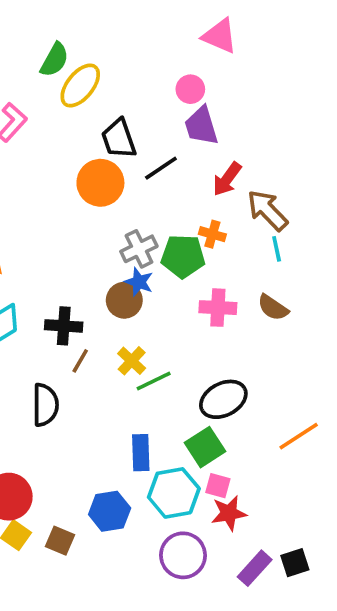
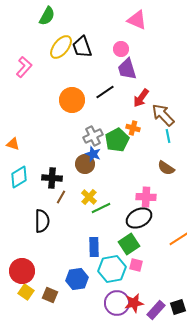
green semicircle: (55, 60) -> (47, 16), moved
black trapezoid: (119, 139) -> (82, 47), moved
green pentagon: (183, 256) -> (117, 140), turned -30
pink cross: (218, 308) -> (146, 197), moved
red star: (229, 513) -> (134, 303), moved

